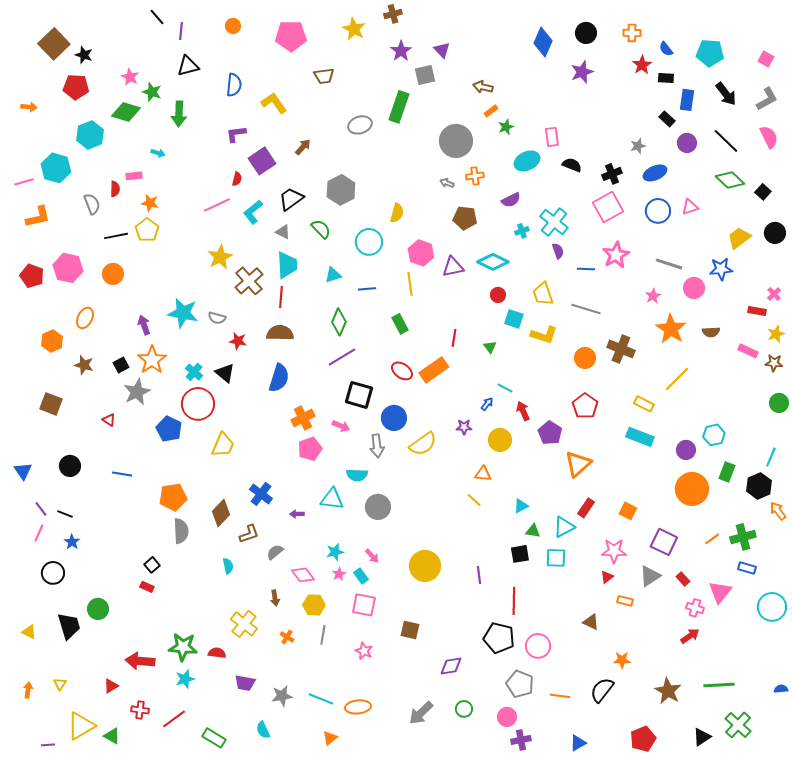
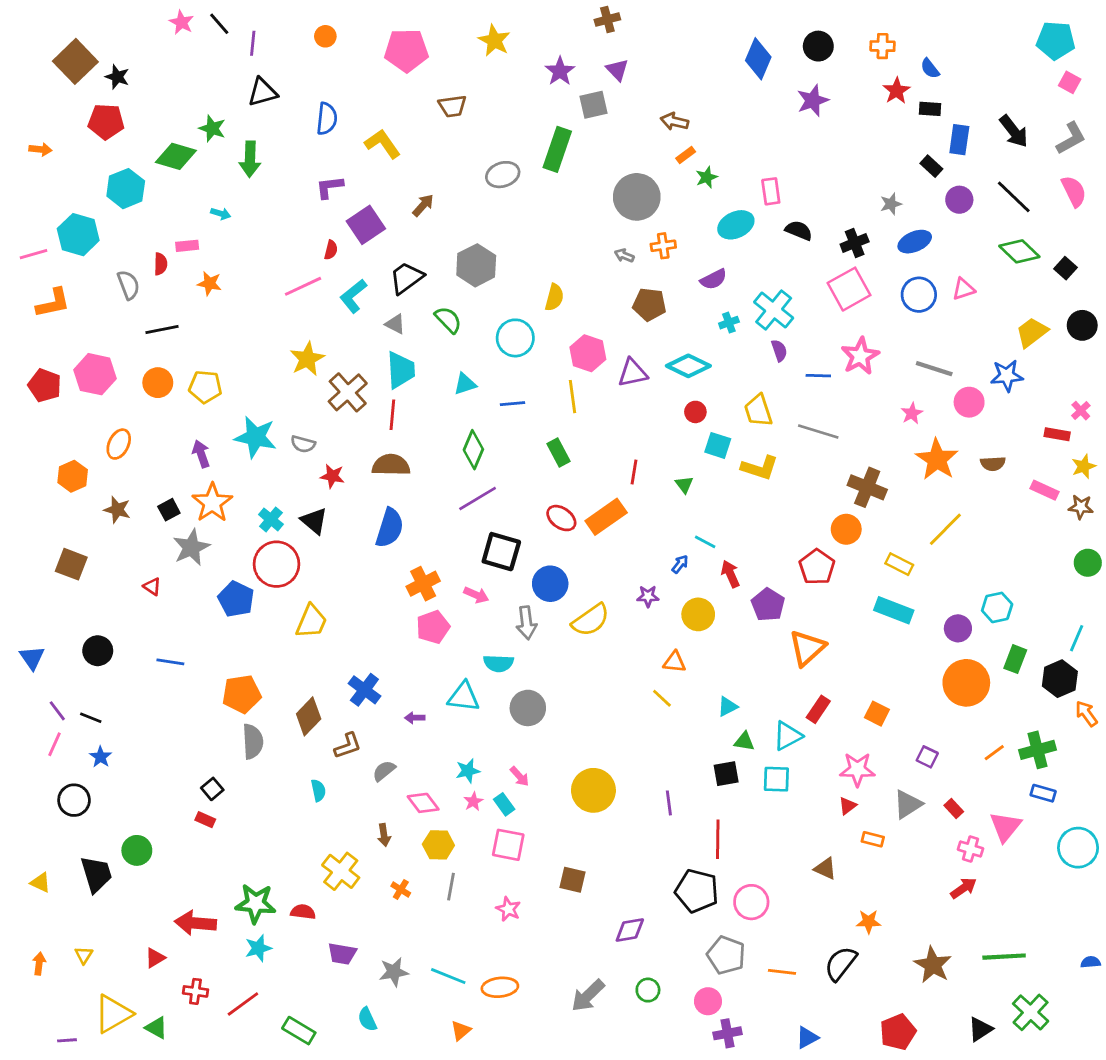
brown cross: (393, 14) -> (607, 20), moved
cyan pentagon: (710, 53) -> (1056, 40), moved
pink star: (130, 77) -> (182, 22), moved
yellow pentagon: (147, 230) -> (205, 387), moved, turned -30
orange circle: (585, 358) -> (846, 529), moved
purple square: (664, 542) -> (927, 757), size x0.6

